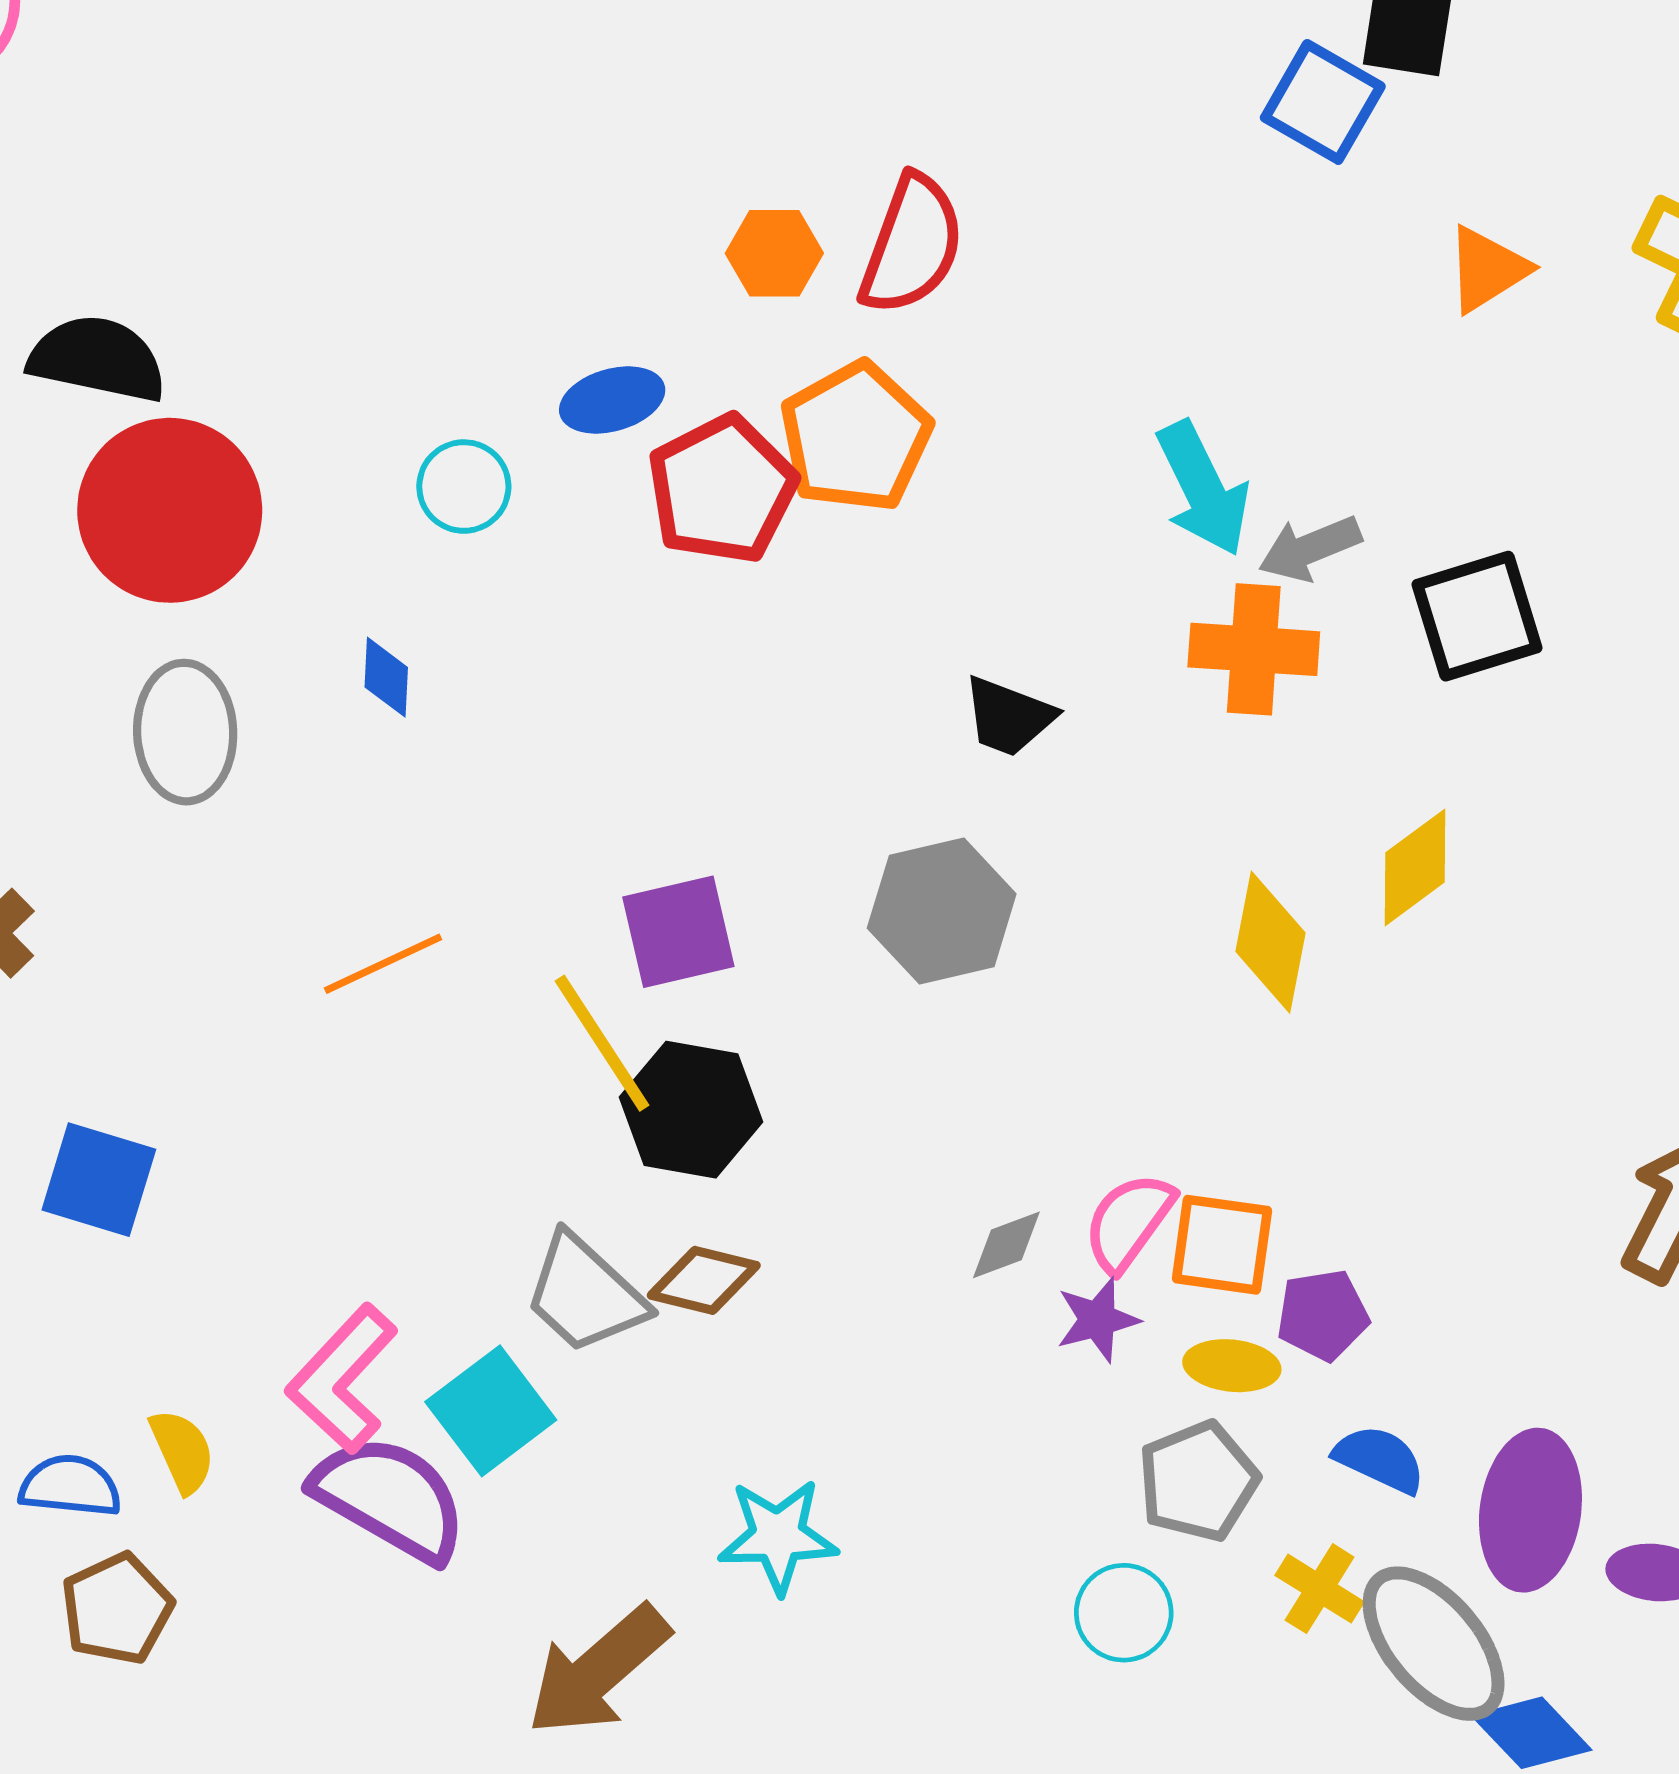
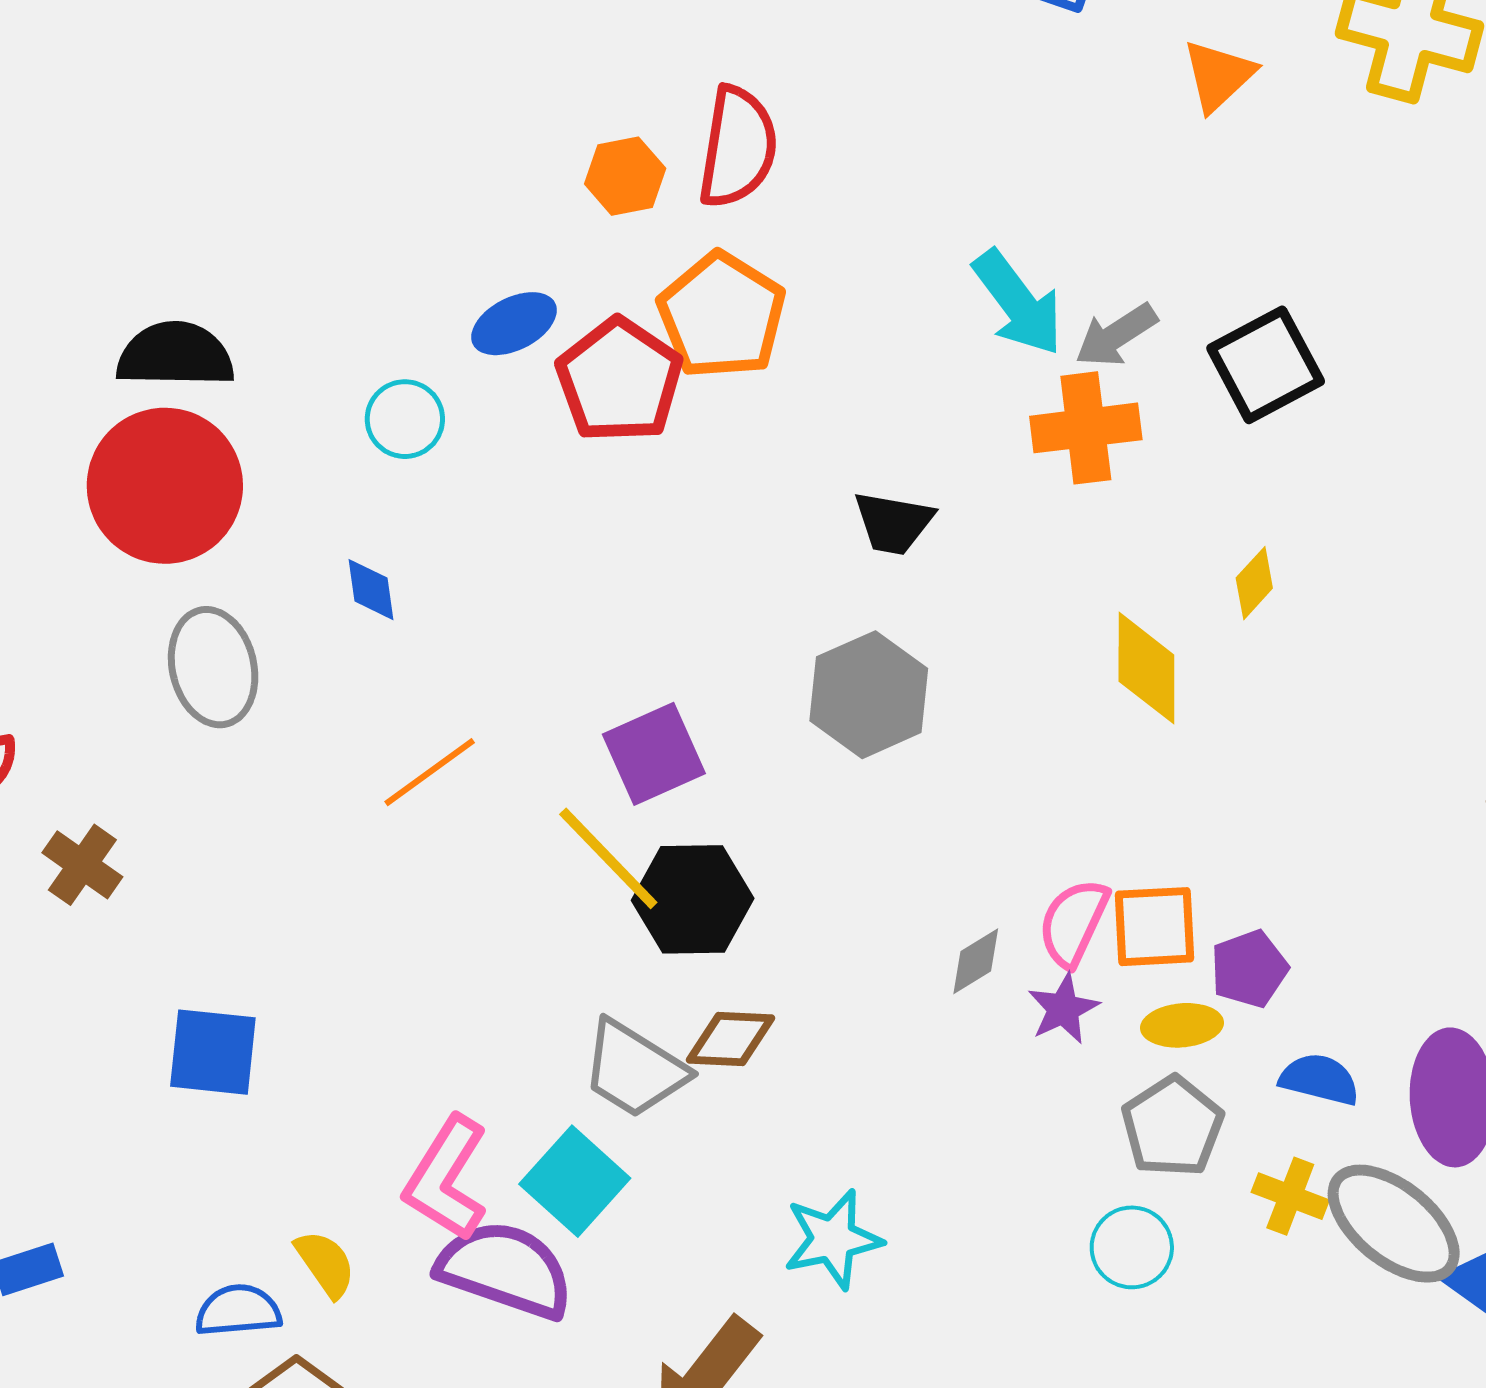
black semicircle: (97, 359) -> (175, 355), moved
yellow diamond: (1415, 867) -> (1254, 583), size x0.7
orange line: (383, 964) -> (430, 772), moved

